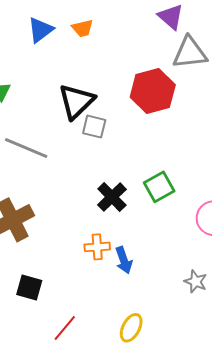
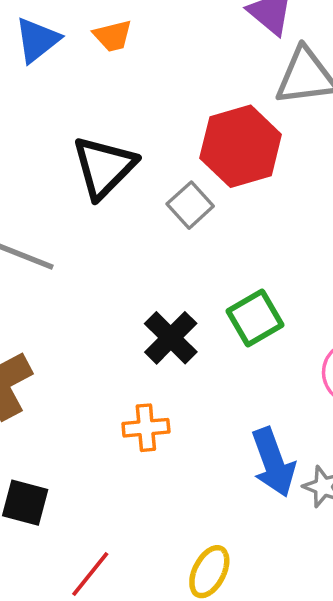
gray square: (94, 127) -> (190, 205), moved, turned 35
blue arrow: (124, 260) -> (273, 462), moved, size x1.4

